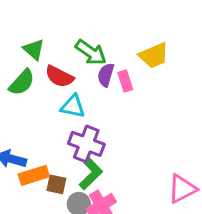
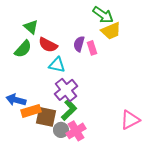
green arrow: (91, 52) -> (103, 15), moved
purple cross: (86, 144) -> (66, 90), turned 30
brown square: (56, 184) -> (46, 117), size x1.5

